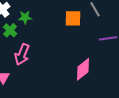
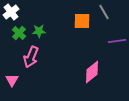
green star: (25, 17) -> (39, 31), moved

